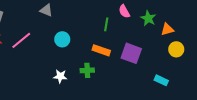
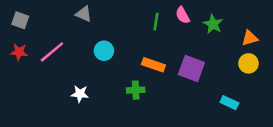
green line: (106, 24) -> (156, 22), moved
orange triangle: (167, 29) -> (250, 38), moved
white star: (60, 76) -> (80, 94), moved

